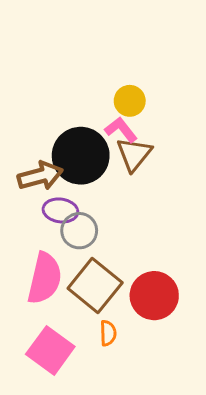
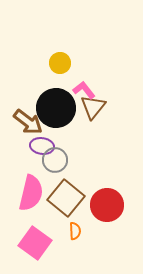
yellow circle: (130, 101) -> (60, 63), moved
brown arrow: (40, 176) -> (28, 122), turned 52

